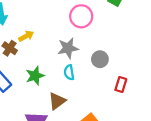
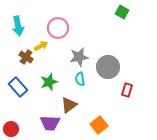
pink circle: (81, 16) -> (58, 28), moved
gray circle: (100, 59) -> (108, 67), size x1.5

